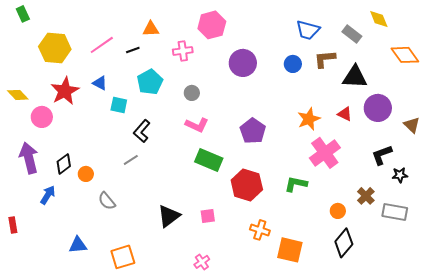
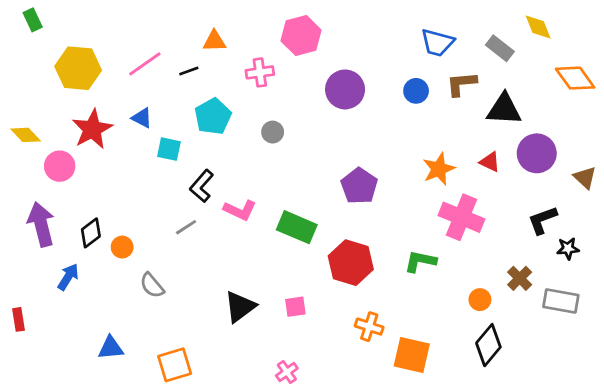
pink L-shape: (197, 125) -> (240, 210), moved
pink cross: (325, 153) -> (461, 217), turned -32

